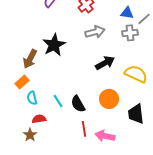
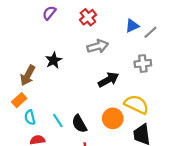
blue triangle: (127, 13) -> (132, 26), turned -32
gray cross: (130, 33) -> (143, 64), moved
black star: (54, 45) -> (54, 60), size x0.7
yellow semicircle: (136, 74) -> (136, 104), moved

